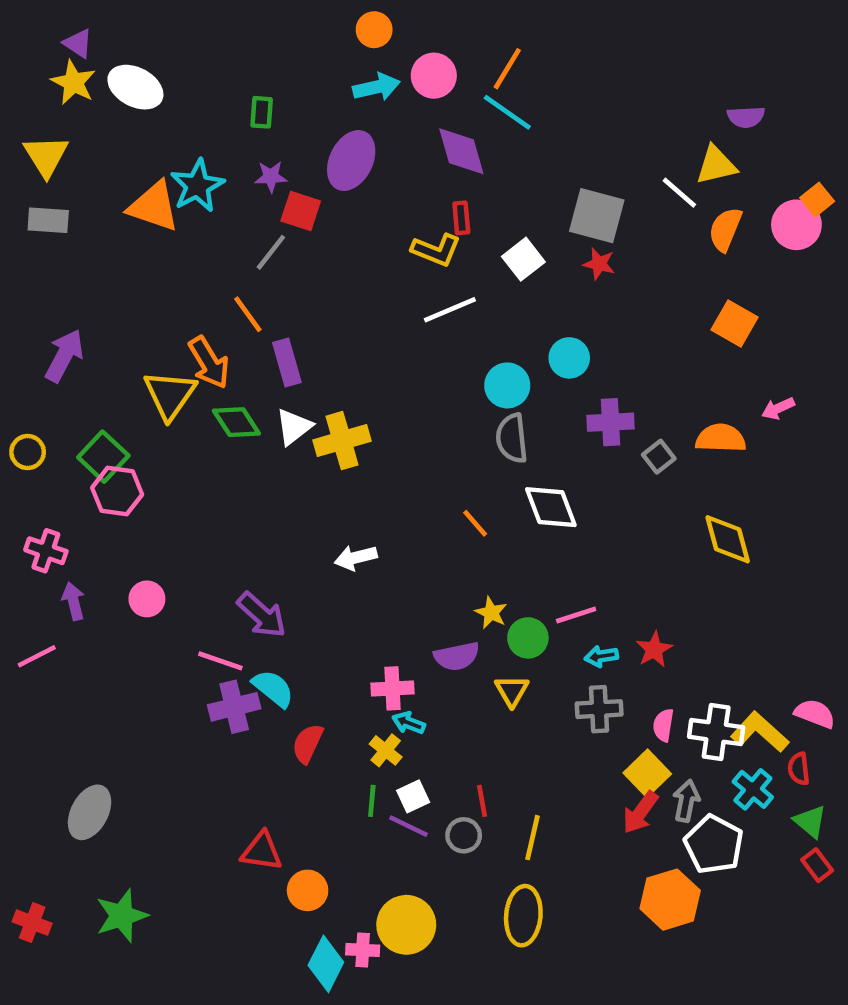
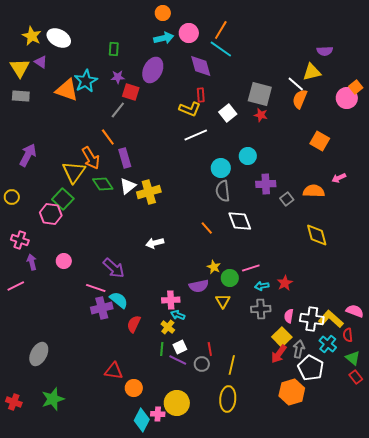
purple triangle: (78, 43) -> (41, 62), moved
orange semicircle: (725, 229) -> (300, 99), moved
green square: (103, 457) -> (63, 199), moved

